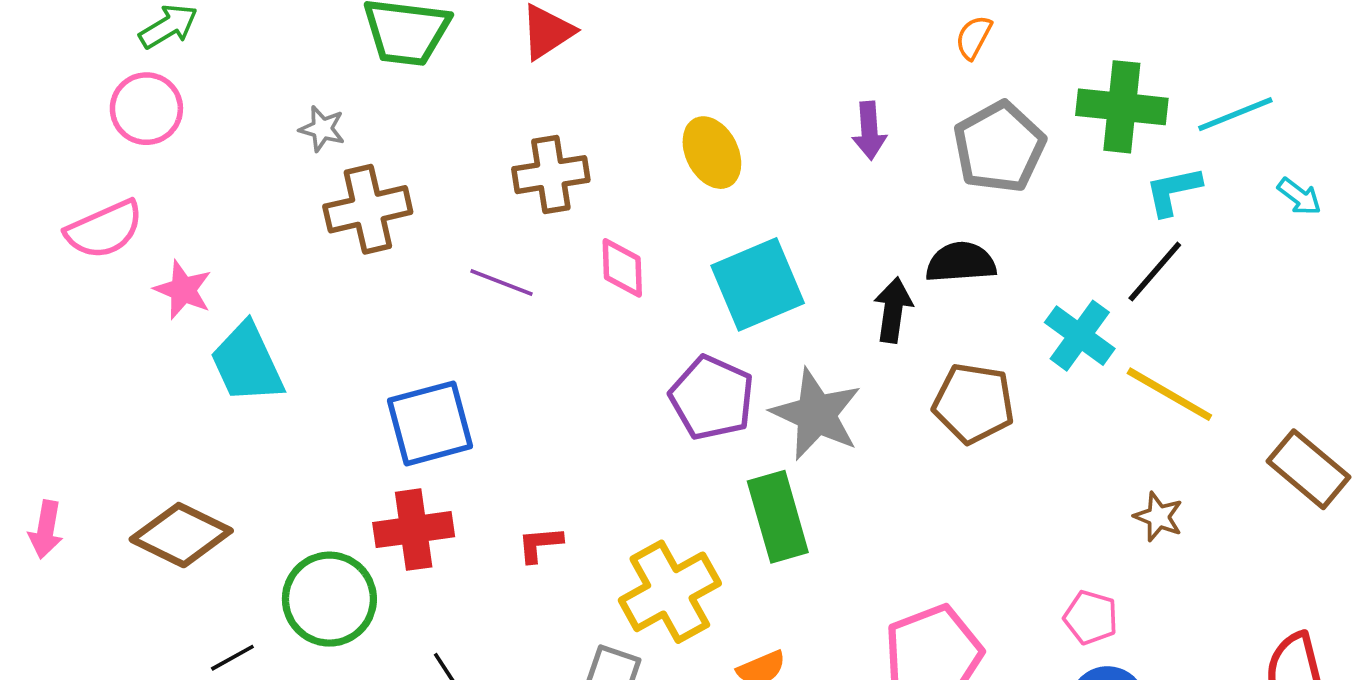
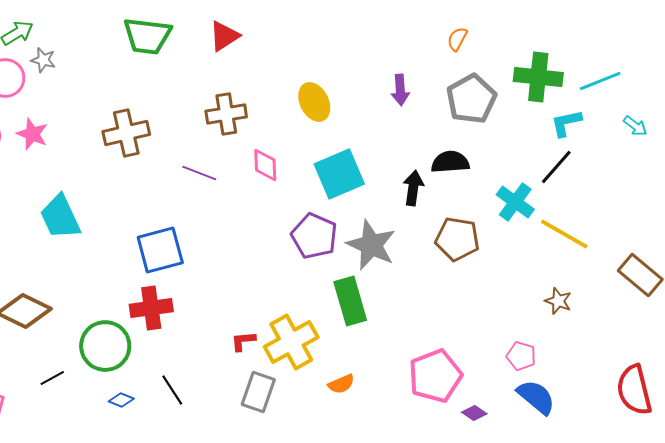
gray star: (322, 129) -> (43, 60), moved
pink star: (183, 290) -> (32, 134), moved
red L-shape: (540, 544) -> (243, 341), moved

